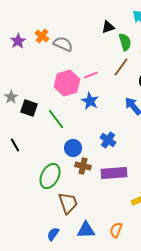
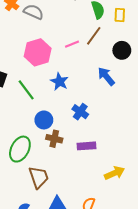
pink line: (91, 75) -> (72, 44), moved
blue star: (90, 101) -> (59, 82), moved
purple rectangle: (114, 173) -> (86, 146), size x0.7

